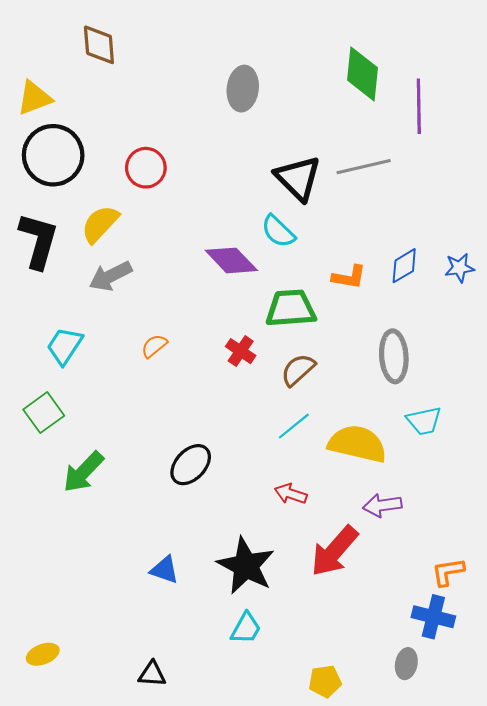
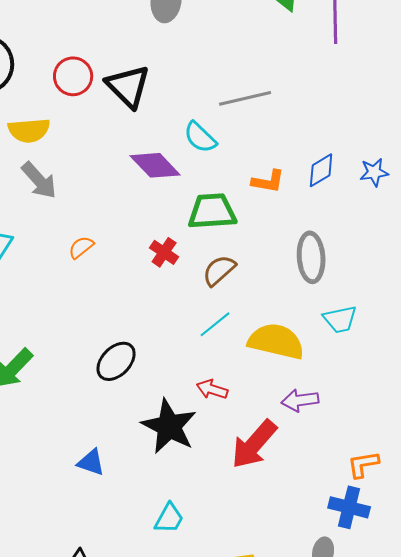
gray line: (364, 167) -> (245, 98), moved
black triangle: (298, 178) -> (128, 86), moved
yellow semicircle: (100, 224) -> (29, 130), turned -138
gray arrow: (110, 276) -> (39, 180), turned -105
black star: (246, 566) -> (169, 426), moved

